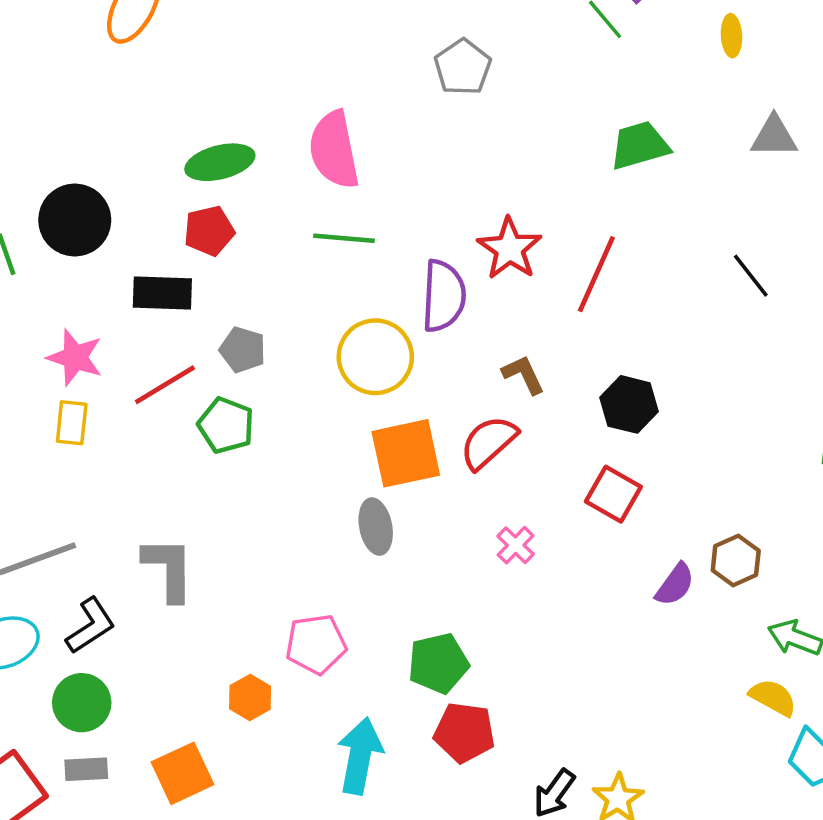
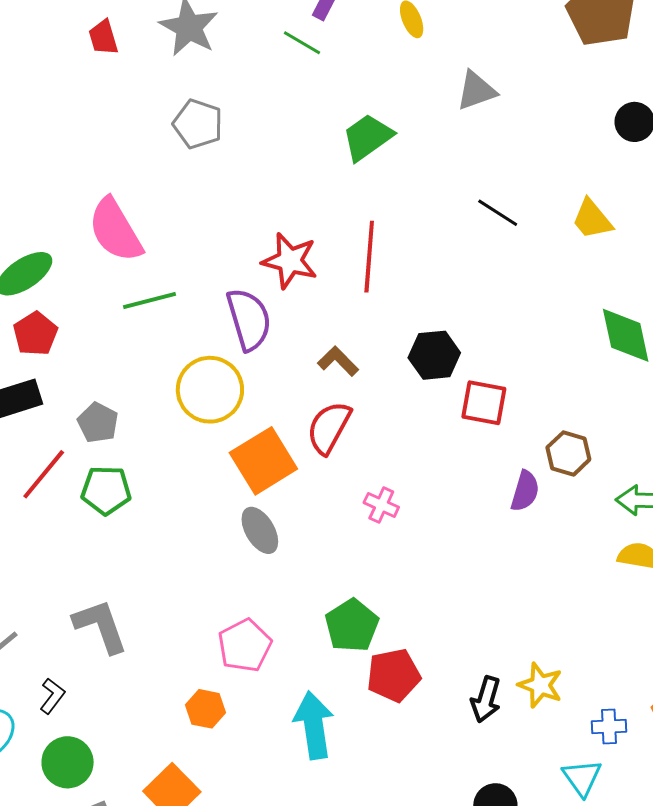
gray pentagon: (243, 350) -> (98, 423), turned 30
red square: (613, 494) -> (484, 403), moved
black L-shape: (91, 626) -> (52, 696), size x0.7

